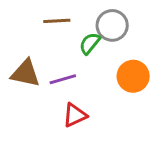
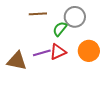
brown triangle: (25, 73) -> (17, 61), moved
red triangle: (75, 115) -> (58, 52), moved

